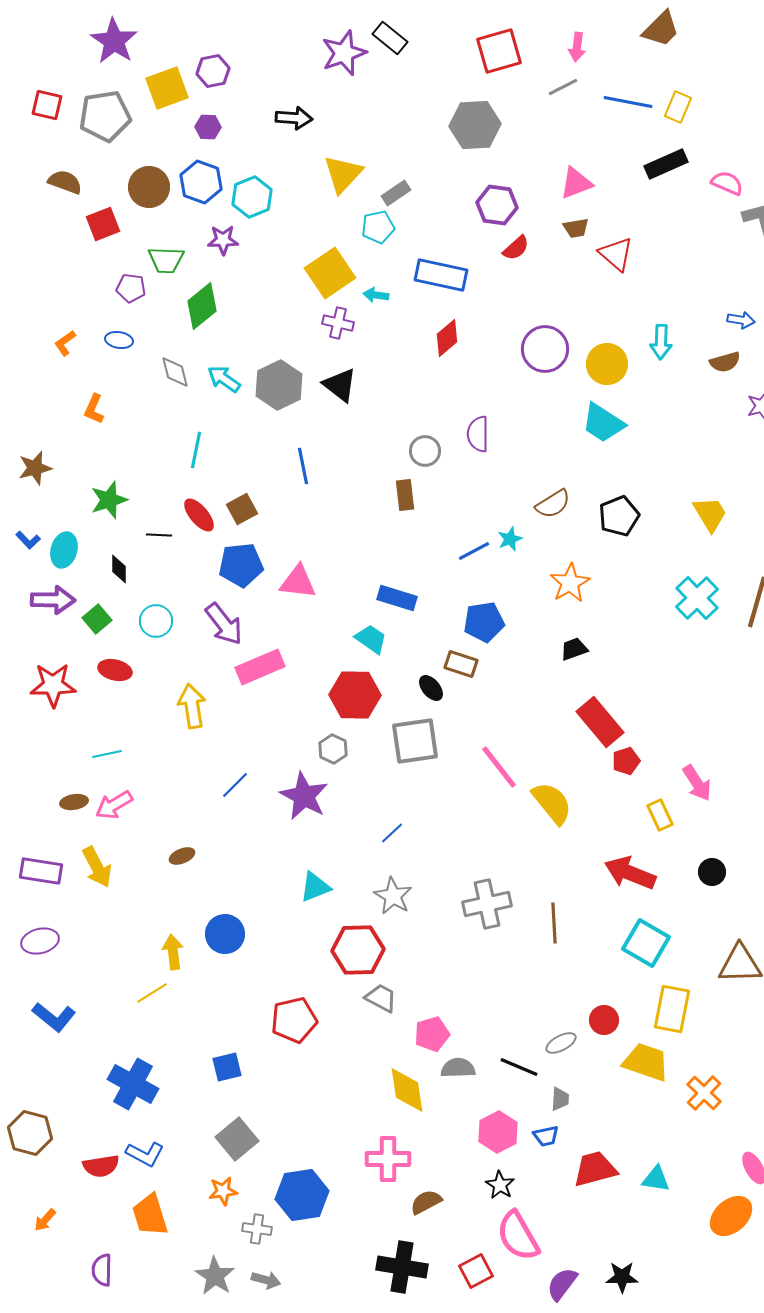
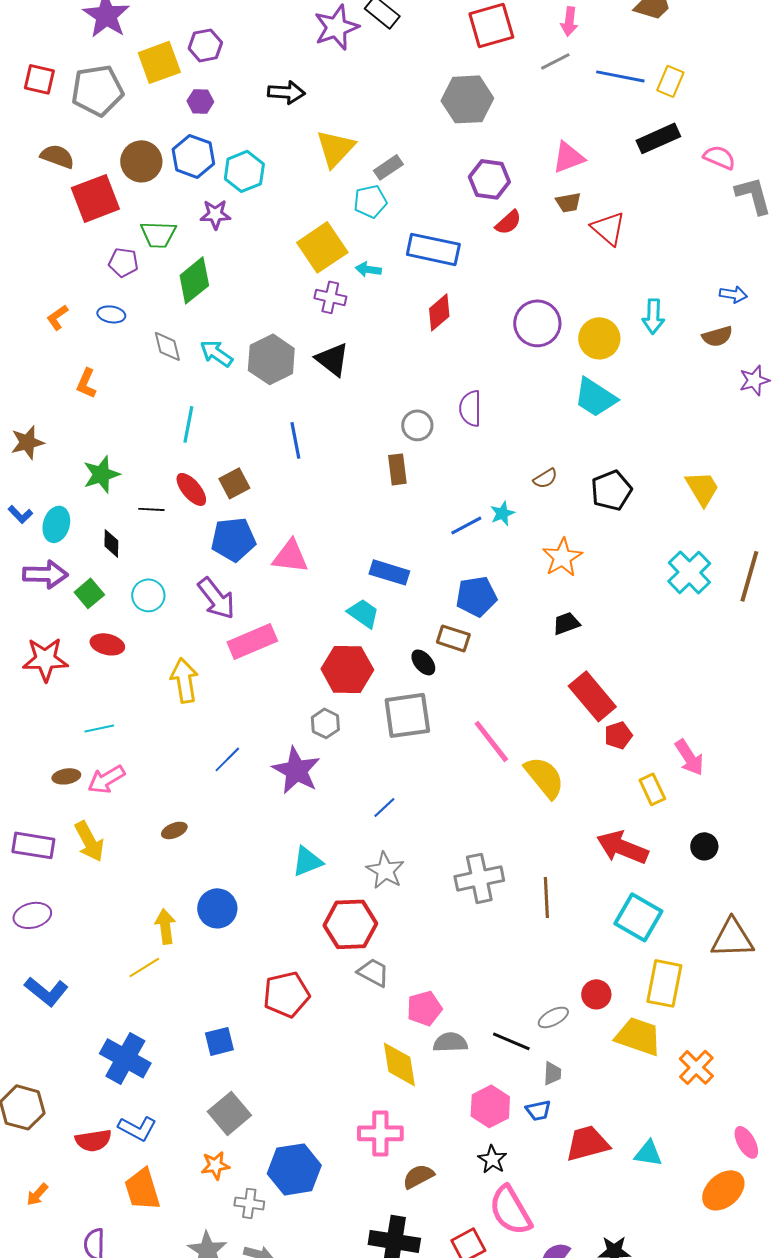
red square: (103, 224) -> (95, 198), size x1.4
brown semicircle: (553, 504) -> (545, 478), size x0.7

